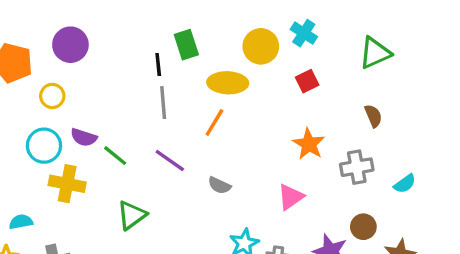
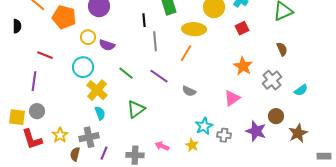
black line: (158, 65) -> (144, 20), moved
purple semicircle: (84, 137) -> (107, 45), moved
gray cross: (357, 167) -> (272, 80), turned -30
yellow cross: (67, 184) -> (97, 90), turned 30
cyan semicircle: (21, 222) -> (100, 113), moved, turned 80

